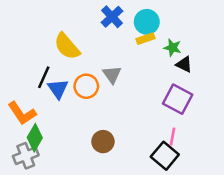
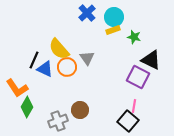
yellow semicircle: (67, 46) -> (59, 49), moved
black triangle: (184, 64) -> (151, 60), moved, size x1.5
blue triangle: (58, 89) -> (45, 69), turned -30
gray cross: (26, 156) -> (58, 121), moved

